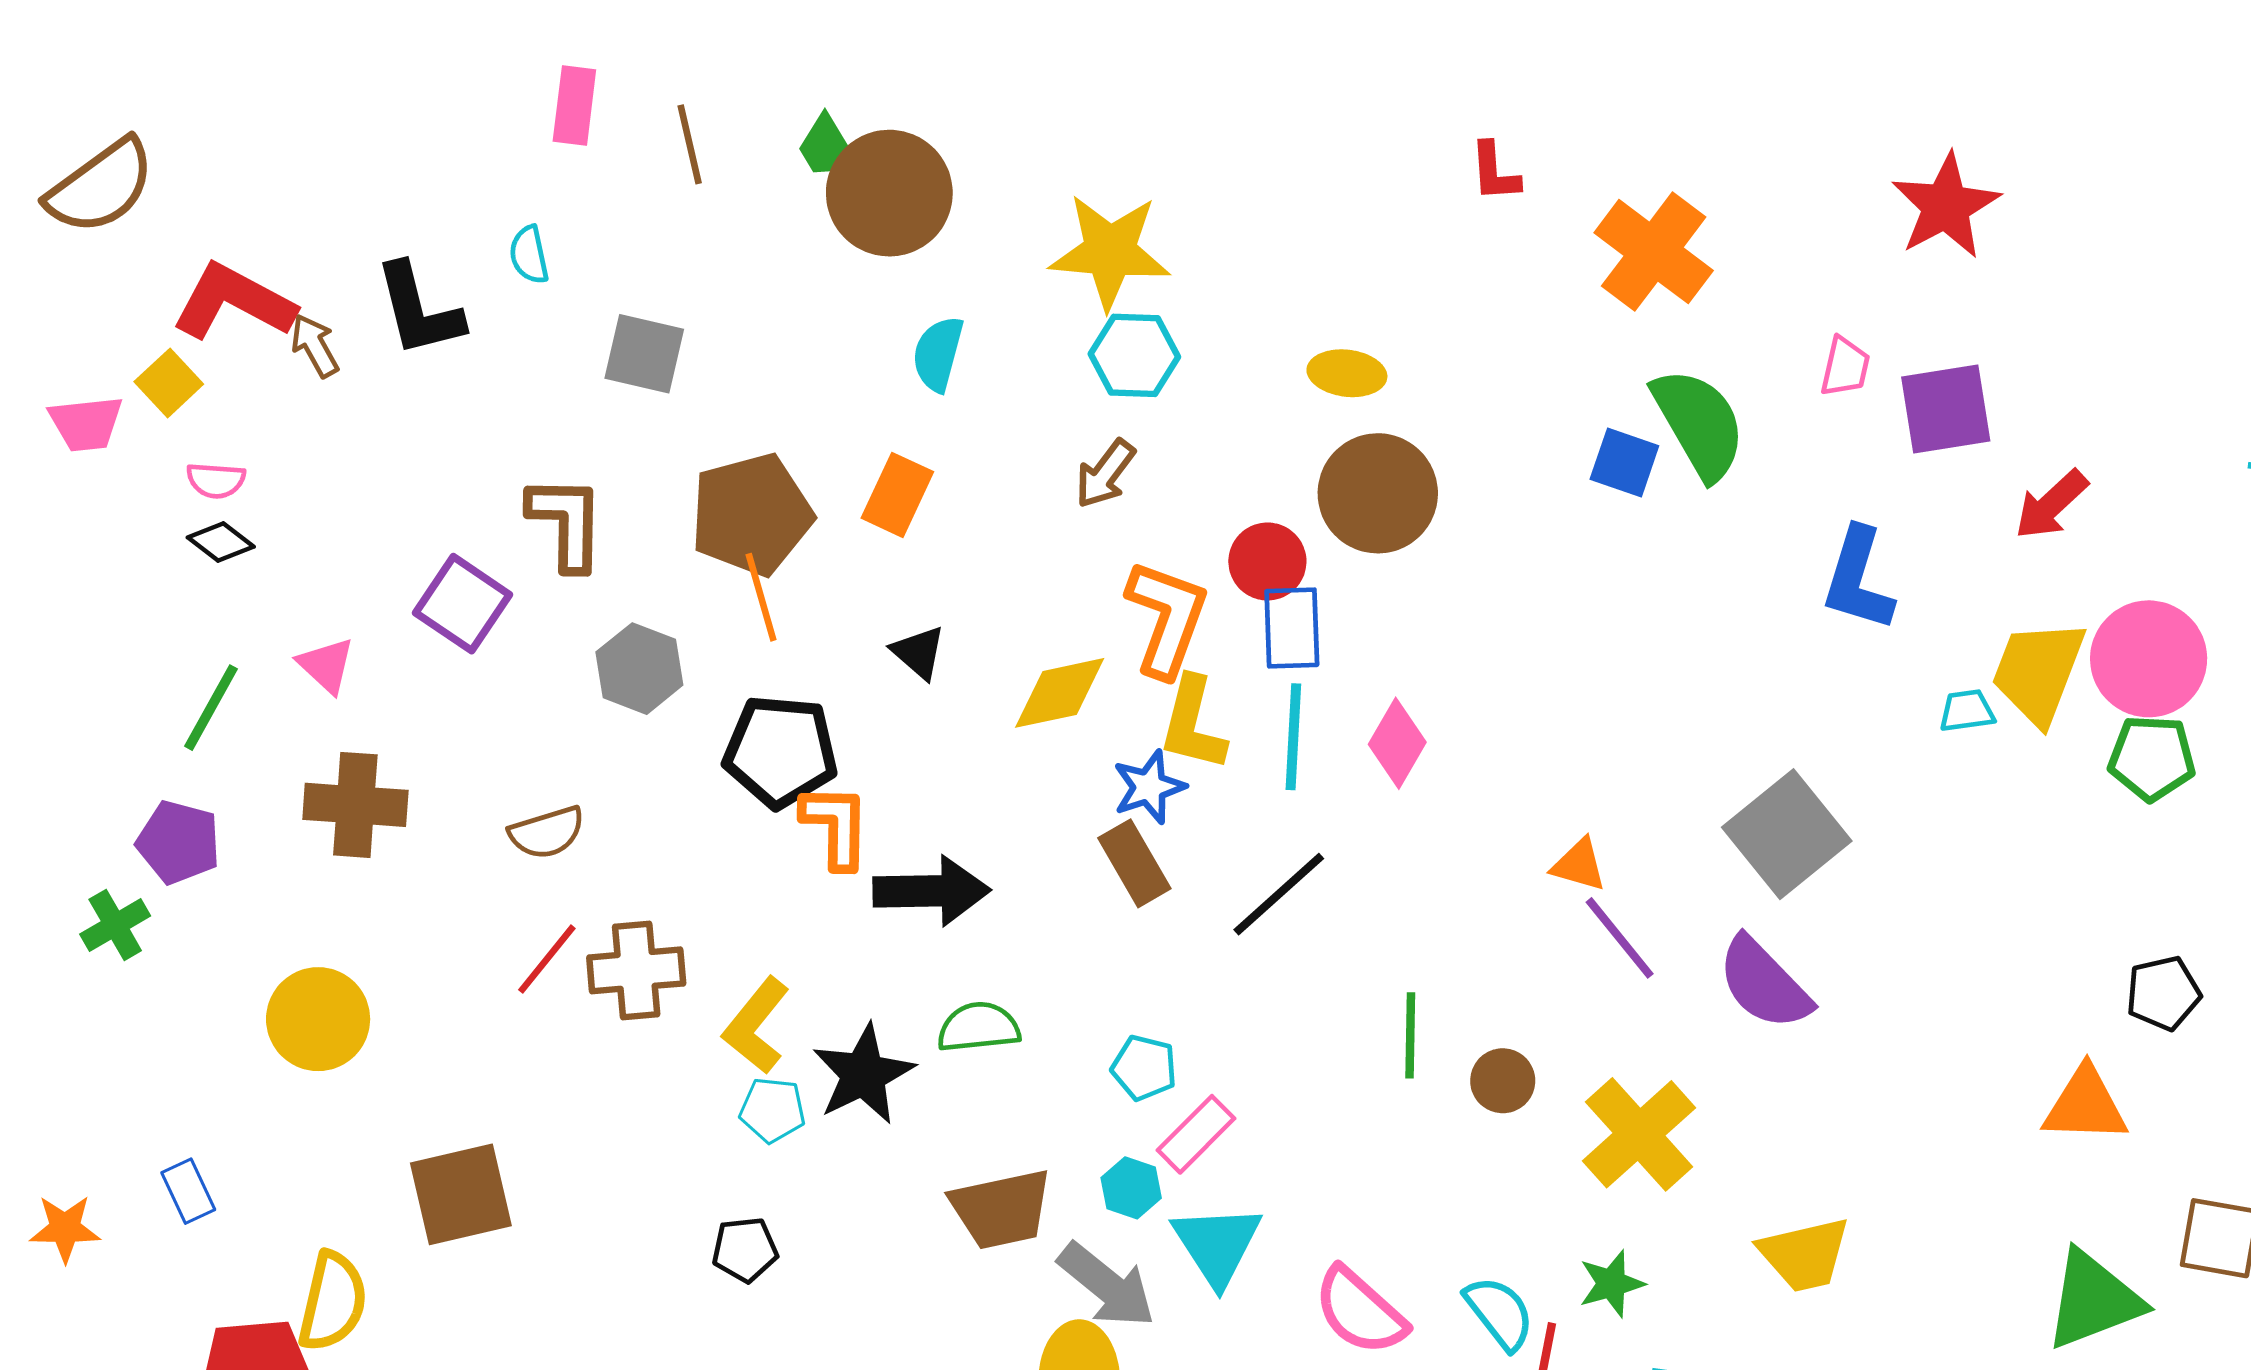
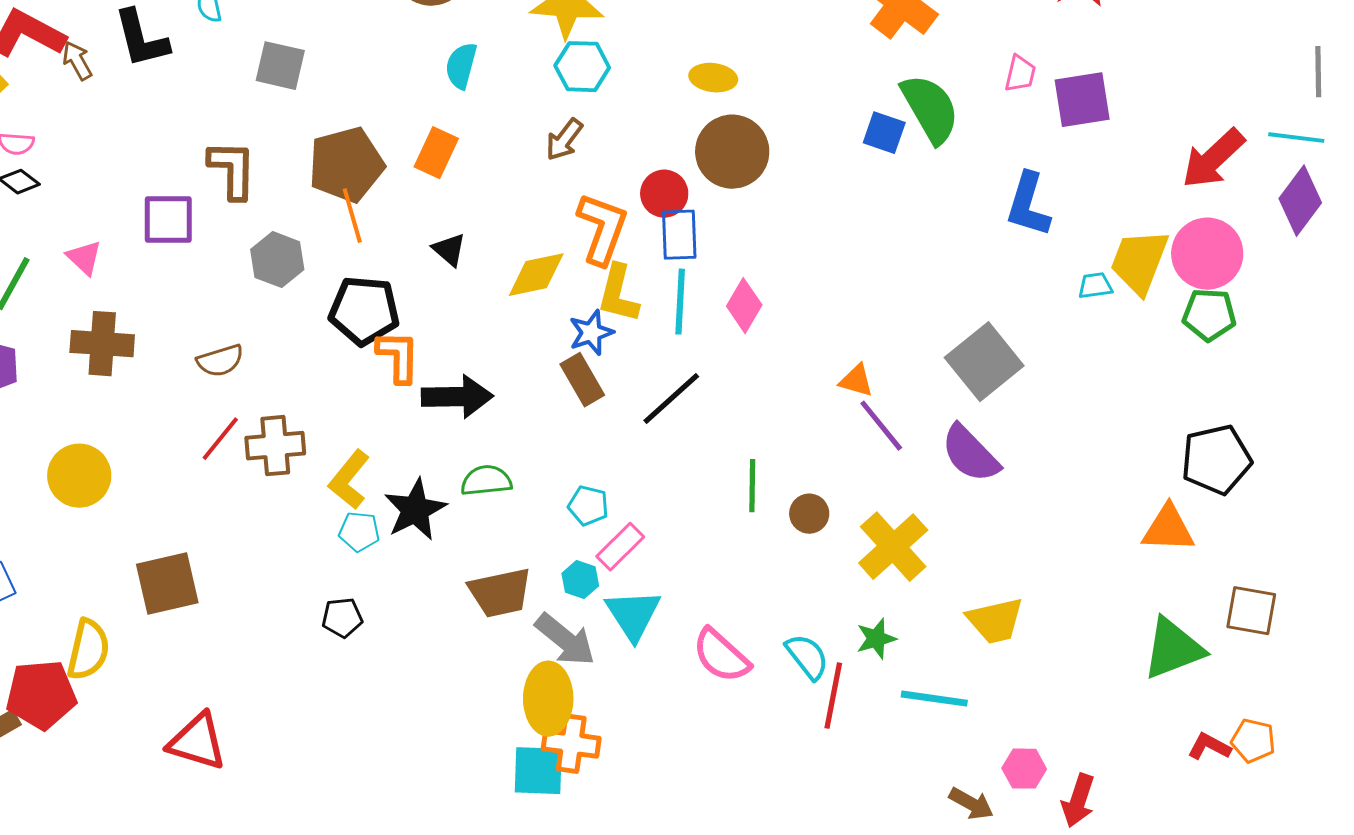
red arrow: (2051, 505) -> (1213, 159), moved, size x1.4
purple square: (463, 604) -> (168, 220), turned -34
black pentagon: (2163, 993) -> (1216, 460), size x1.5

